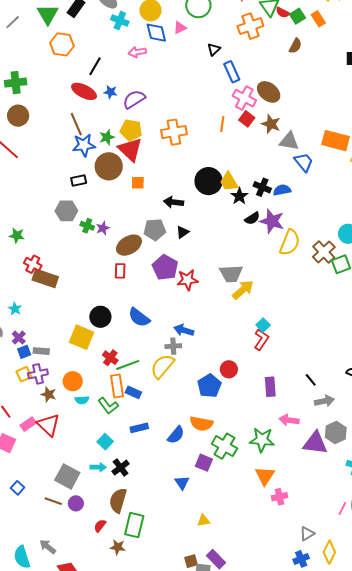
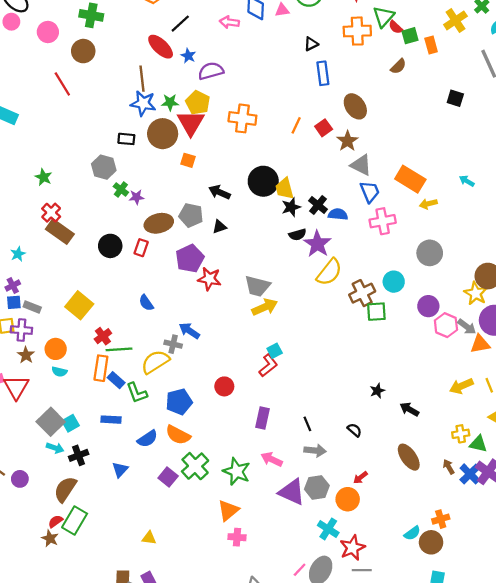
pink cross: (244, 98) -> (383, 221), moved, turned 35
black circle: (100, 317) -> (110, 246), moved
blue semicircle: (139, 317) -> (146, 303), size x0.7
blue pentagon: (209, 386) -> (179, 402), moved
green L-shape: (108, 406) -> (137, 393), moved
gray square: (67, 476) -> (51, 422), moved
blue triangle: (182, 483) -> (120, 470), moved
red semicircle: (100, 526) -> (56, 521), moved

